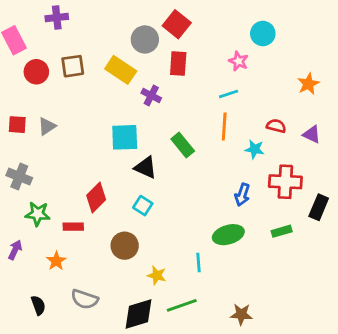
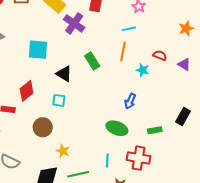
purple cross: (151, 95) -> (74, 23), size x1.5
cyan square: (125, 137) -> (38, 50), moved
red cross: (285, 182) -> (139, 158), moved
cyan square: (143, 206) -> (59, 100), turned -32
green ellipse: (228, 235) -> (117, 128), turned 30
cyan line: (198, 263) -> (107, 161), moved

